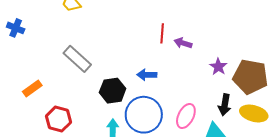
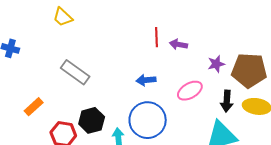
purple star: (218, 67) -> (216, 64), turned 30
black hexagon: (113, 91) -> (92, 120), moved
pink ellipse: (186, 116) -> (190, 91), moved, turned 40

